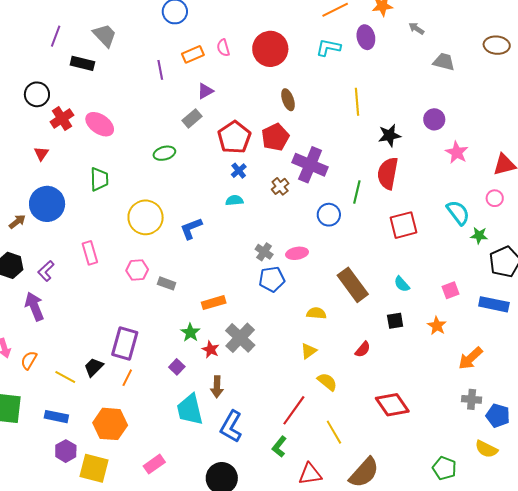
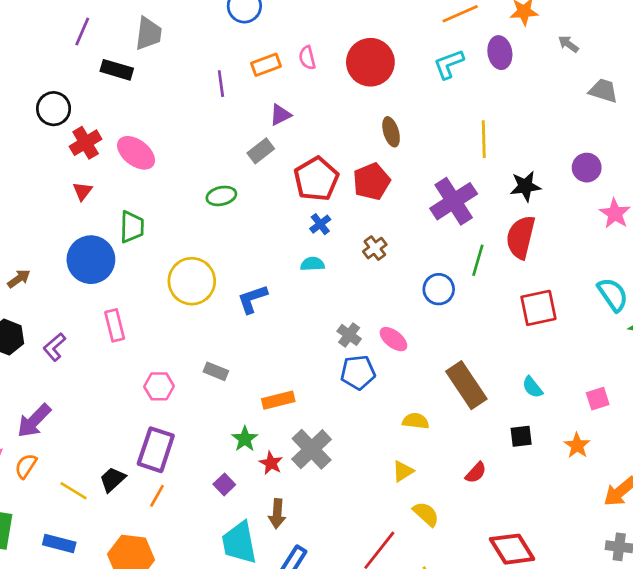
gray trapezoid: (105, 35) -> (148, 34), turned 48
cyan L-shape: (328, 48) -> (449, 64), turned -35
red triangle: (41, 154) -> (82, 191), moved
purple cross: (310, 165) -> (454, 201), moved, turned 32
blue circle: (47, 204) -> (91, 260), moved
pink ellipse: (297, 253) -> (393, 339), turned 45
pink hexagon: (137, 270) -> (159, 386), moved
purple arrow: (34, 306) -> (34, 421), moved, turned -116

